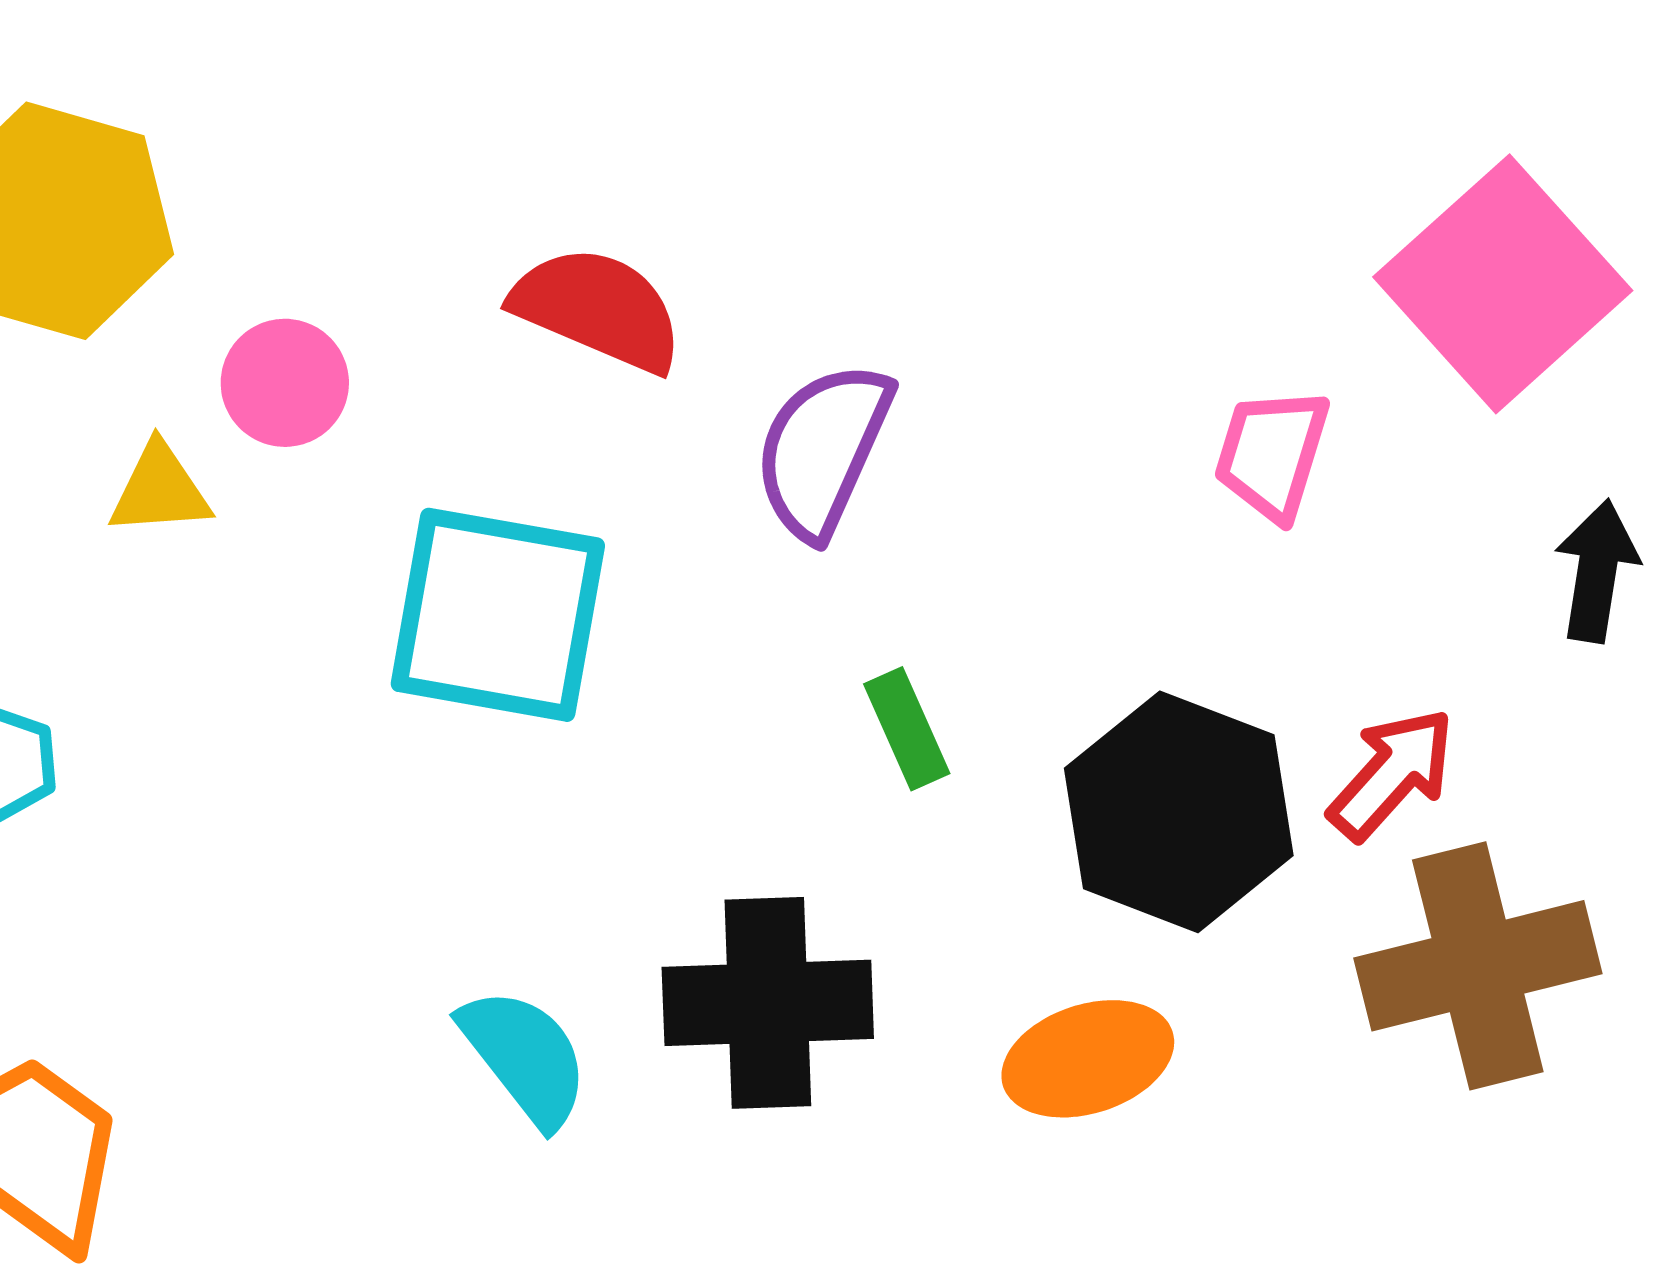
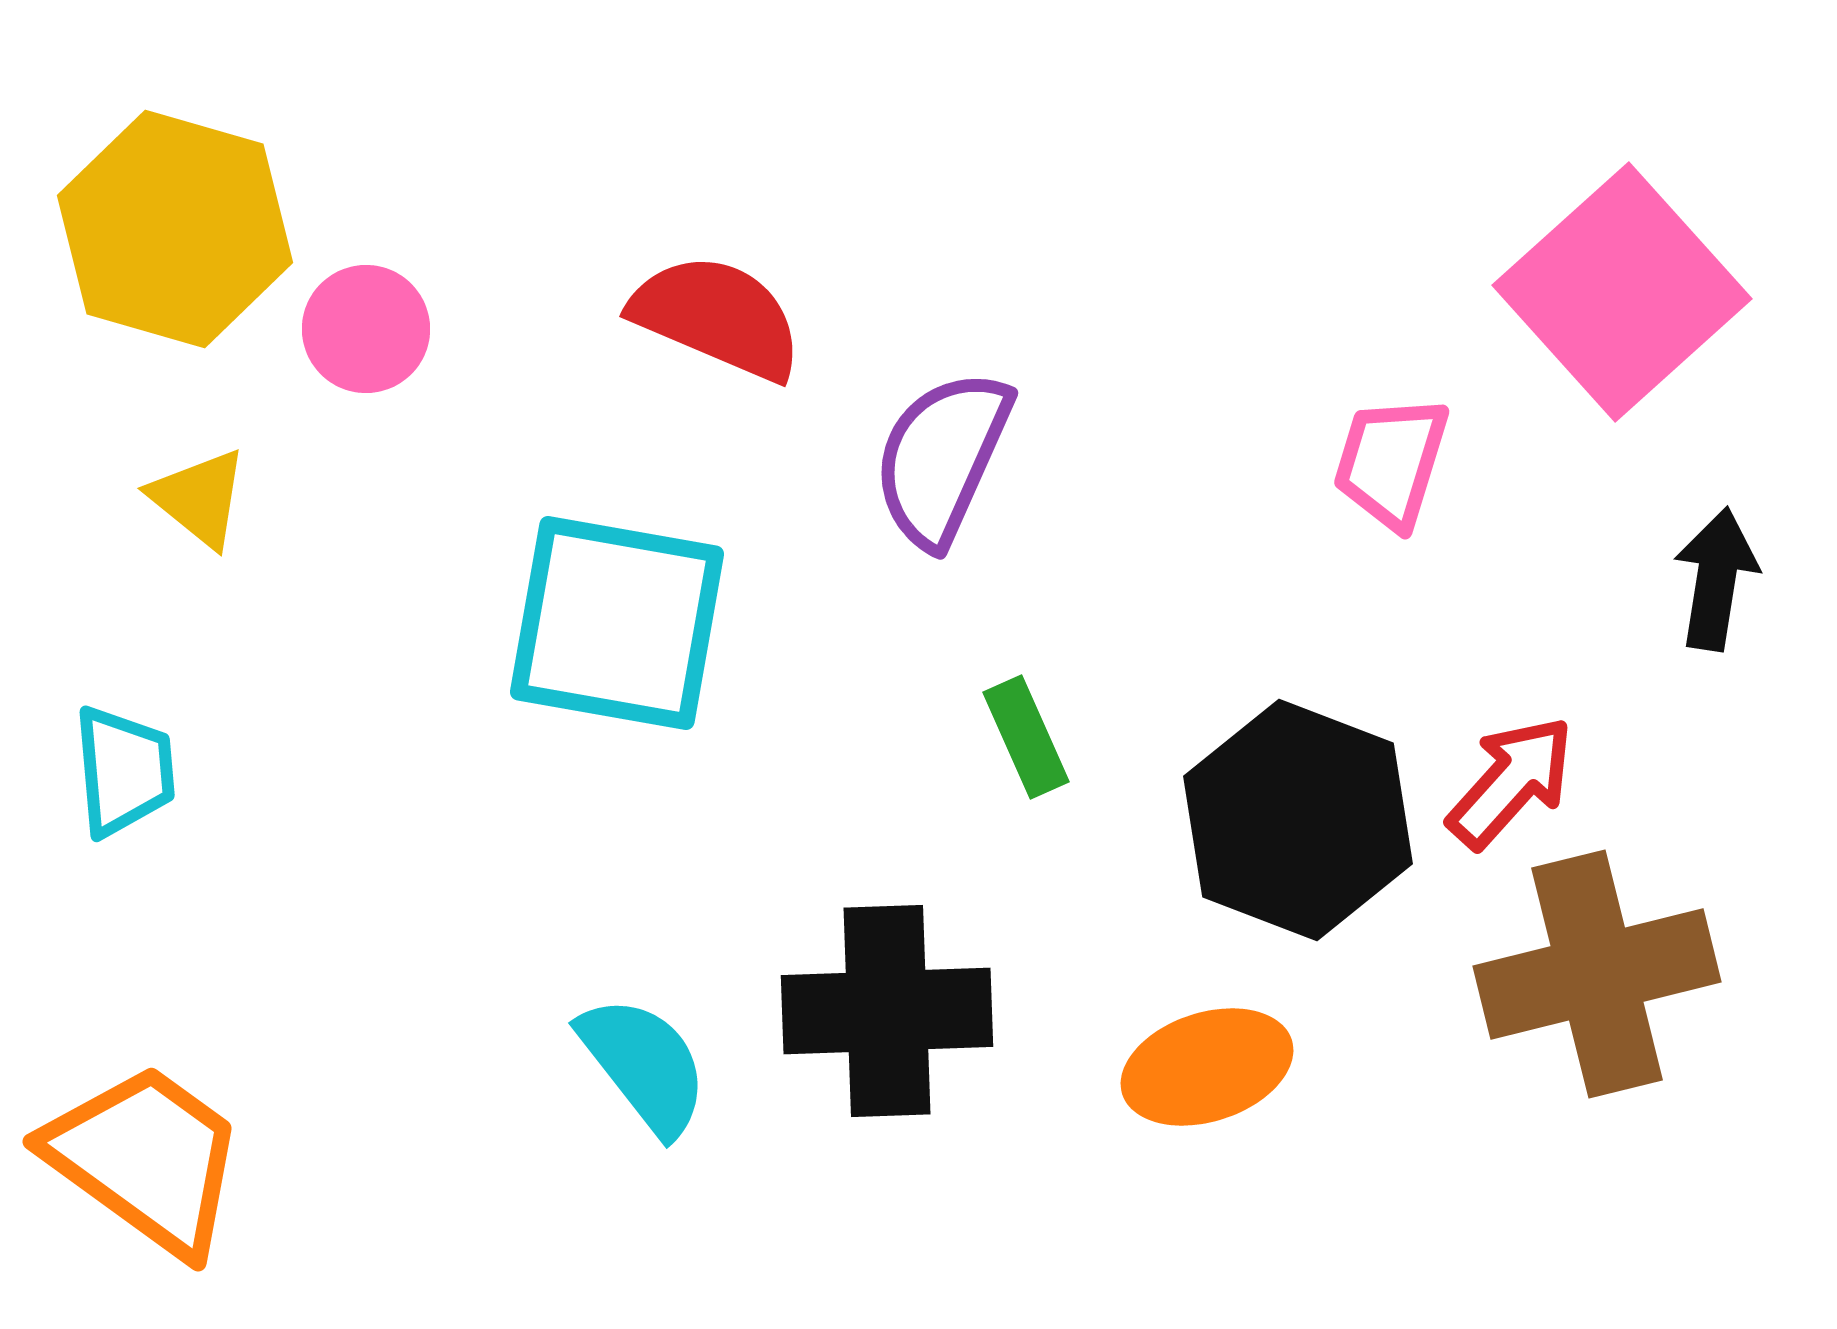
pink circle: (285, 383) -> (366, 329), moved
yellow triangle: (160, 490) -> (199, 498), moved, turned 43

